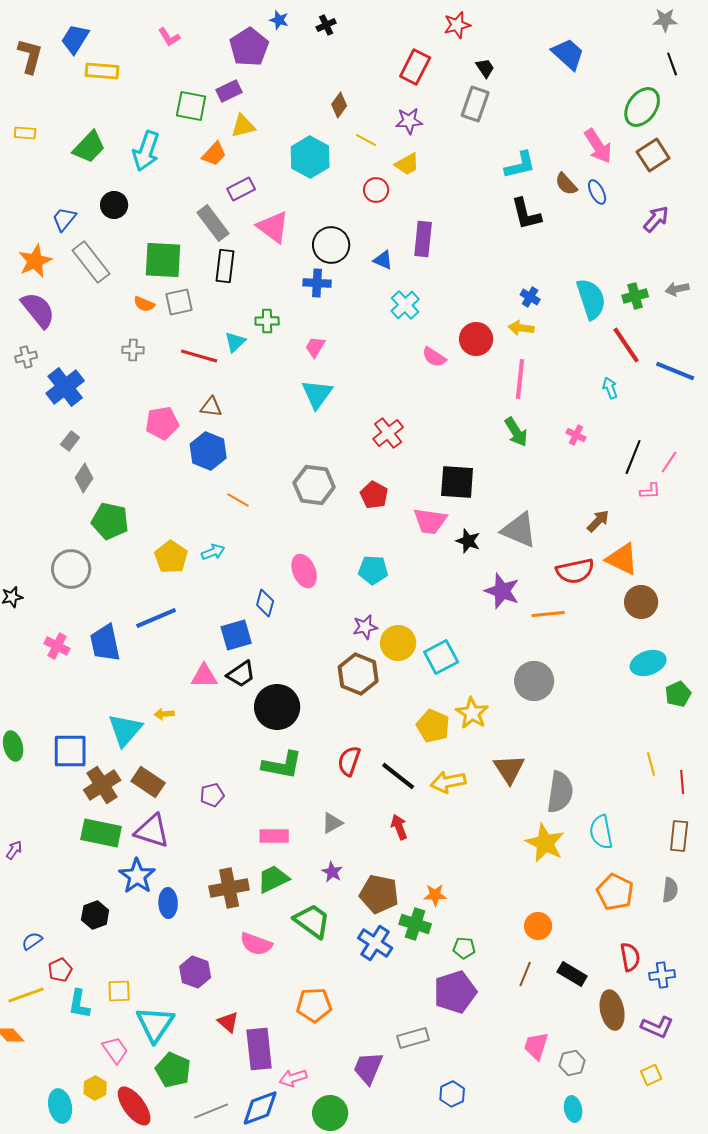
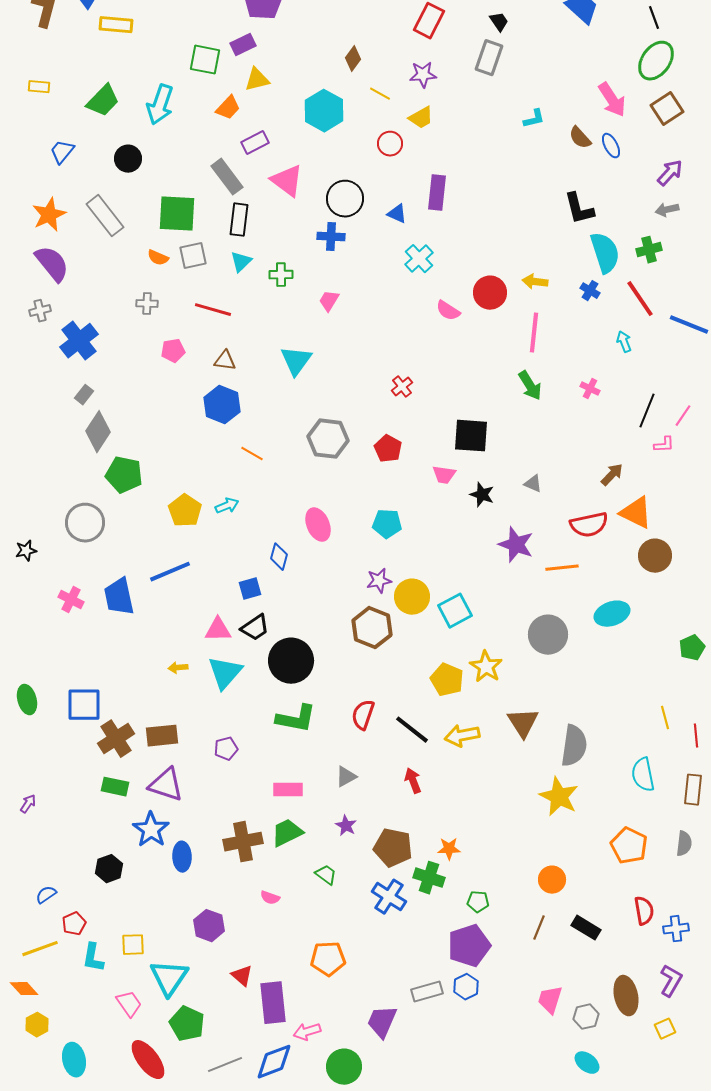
black line: (672, 64) -> (654, 18), moved
cyan L-shape: (520, 165) -> (534, 119), size x0.7
black L-shape: (526, 214) -> (579, 209), moved
blue trapezoid: (64, 219) -> (62, 152), moved
gray arrow: (677, 289) -> (667, 210), moved
blue cross: (530, 297) -> (590, 291), moved
cyan triangle: (235, 342) -> (241, 262), moved
cyan triangle: (317, 394) -> (296, 361), moved
pink pentagon: (162, 423) -> (173, 351), moved, size x0.7
red cross: (388, 433) -> (402, 387), size x0.7
gray diamond: (84, 478) -> (98, 432), size x1.4
pink trapezoid: (430, 521) -> (444, 475), size x0.7
gray triangle: (519, 530) -> (533, 484), size x0.5
blue square: (236, 635) -> (250, 589), size x0.7
cyan ellipse: (648, 663) -> (612, 614), moved
cyan triangle: (125, 730) -> (225, 673), moved
brown rectangle: (148, 782) -> (162, 736), turned -40
cyan semicircle: (601, 832) -> (643, 775), moved
green rectangle: (101, 833) -> (115, 787), size x0.7
green trapezoid: (312, 921) -> (326, 875), size x0.6
pink semicircle: (256, 944) -> (270, 898), size x0.6
brown ellipse: (612, 1010) -> (626, 996), moved
purple L-shape: (657, 1027) -> (671, 981), turned -84
yellow hexagon: (95, 1088) -> (37, 1025), moved
blue hexagon: (452, 1094) -> (466, 987), moved
cyan ellipse: (573, 1109) -> (587, 1063), turned -40

